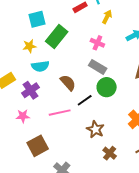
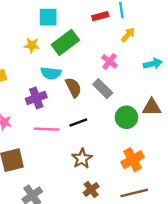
cyan semicircle: (40, 66) -> (51, 73), moved
brown semicircle: (68, 83) -> (73, 87), moved
green circle: (107, 87) -> (126, 117), moved
purple cross: (30, 90) -> (36, 98), moved

